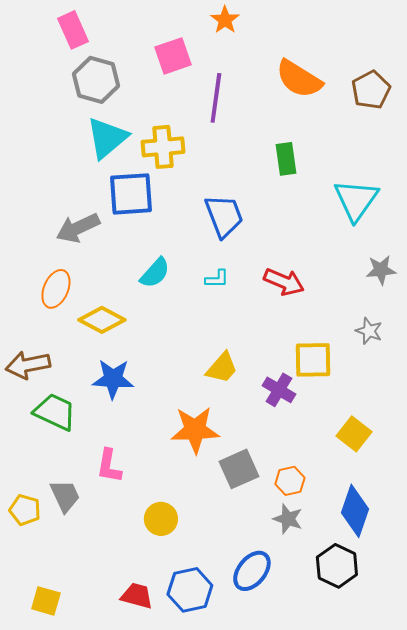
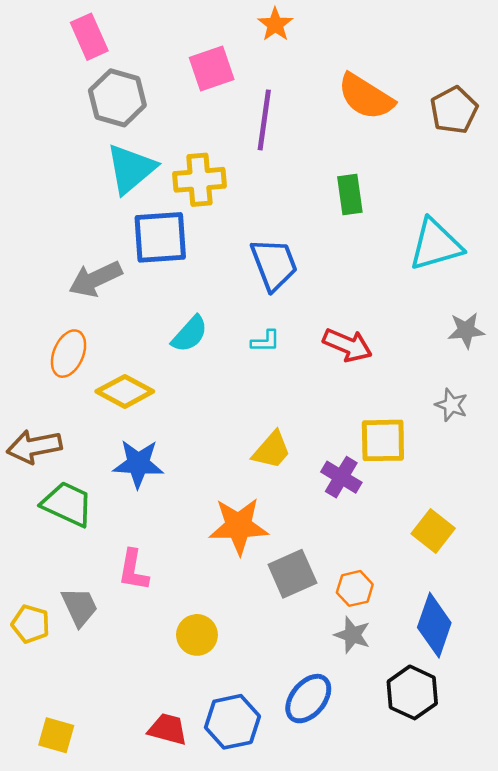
cyan triangle: (356, 200) -> (436, 245), turned 39

